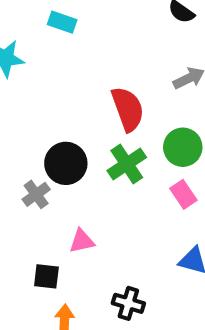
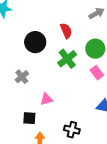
red semicircle: (128, 109) -> (66, 31), size x0.7
black circle: (66, 163) -> (35, 42), moved

